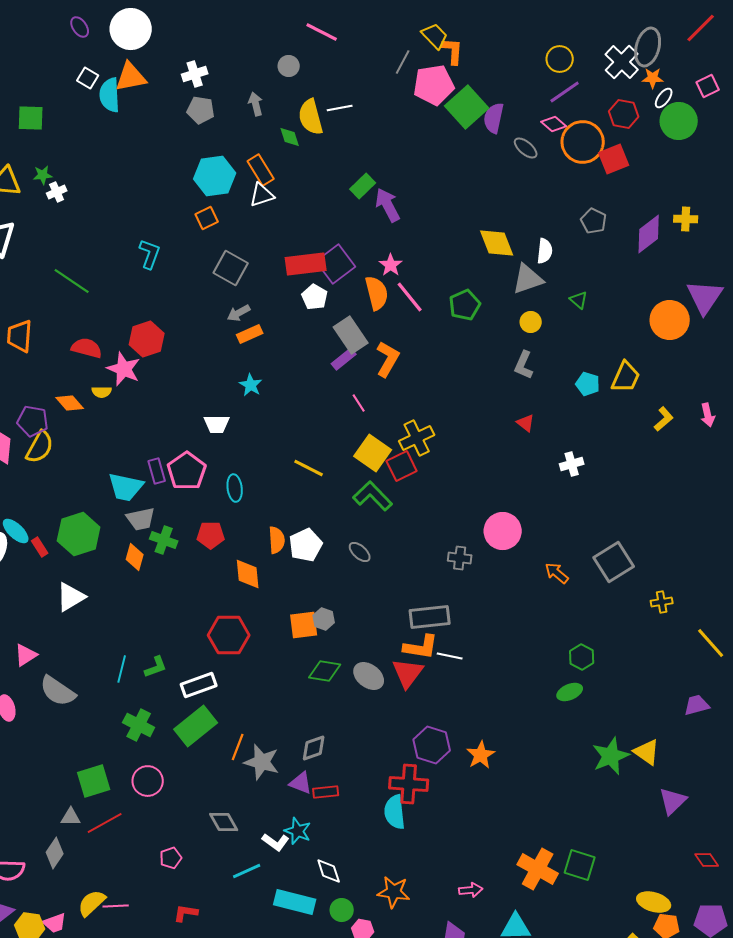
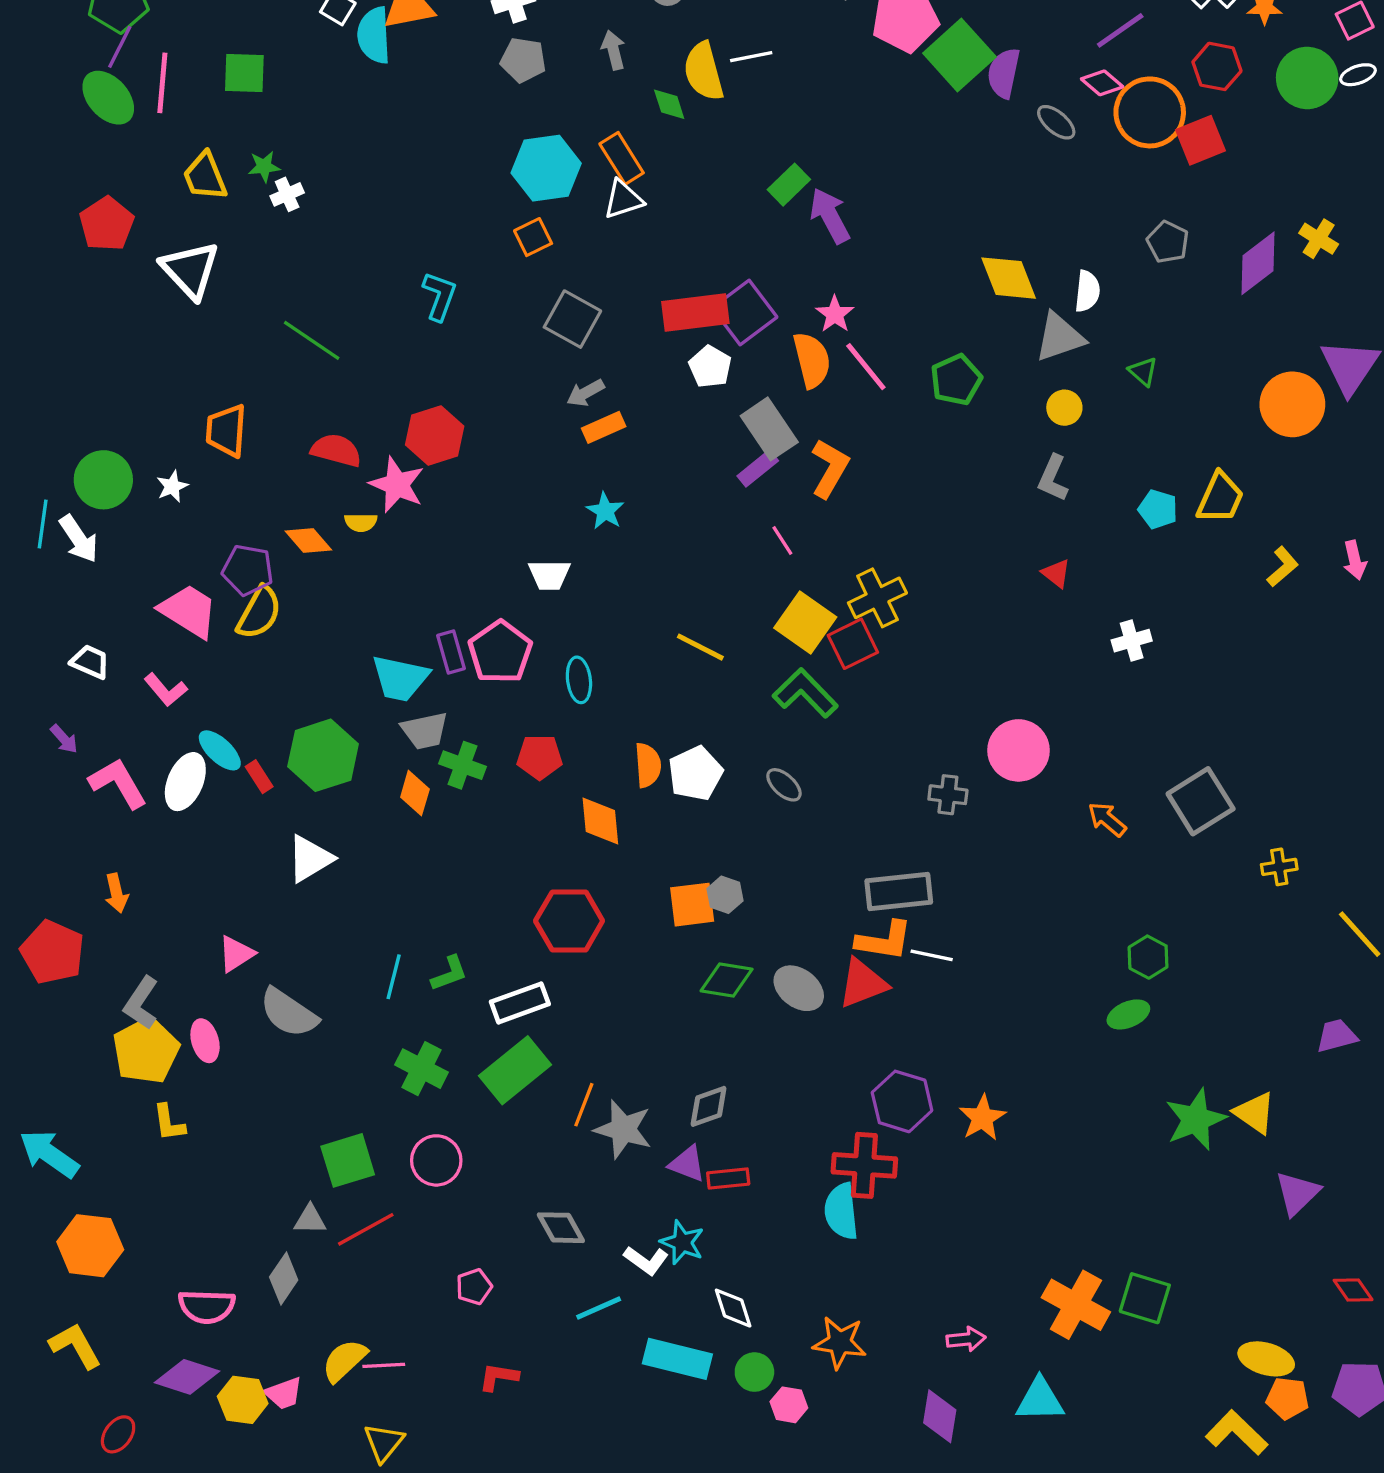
white ellipse: (664, 98) -> (1358, 75), moved, turned 35
yellow cross: (686, 219) -> (1319, 239), turned 30
red triangle: (408, 673) -> (863, 983), turned 32

